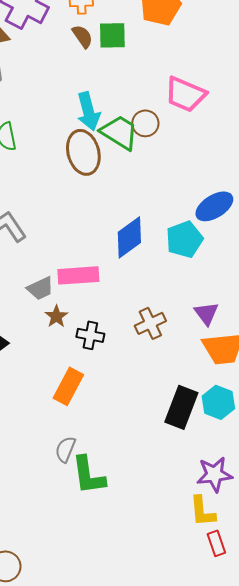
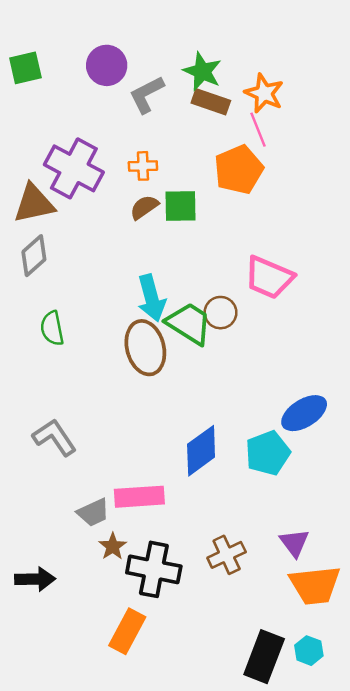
brown semicircle: (82, 36) -> (144, 207), turned -90
black cross: (90, 335) -> (154, 569), size x1.6
cyan hexagon: (218, 402) -> (309, 651), size x0.7

